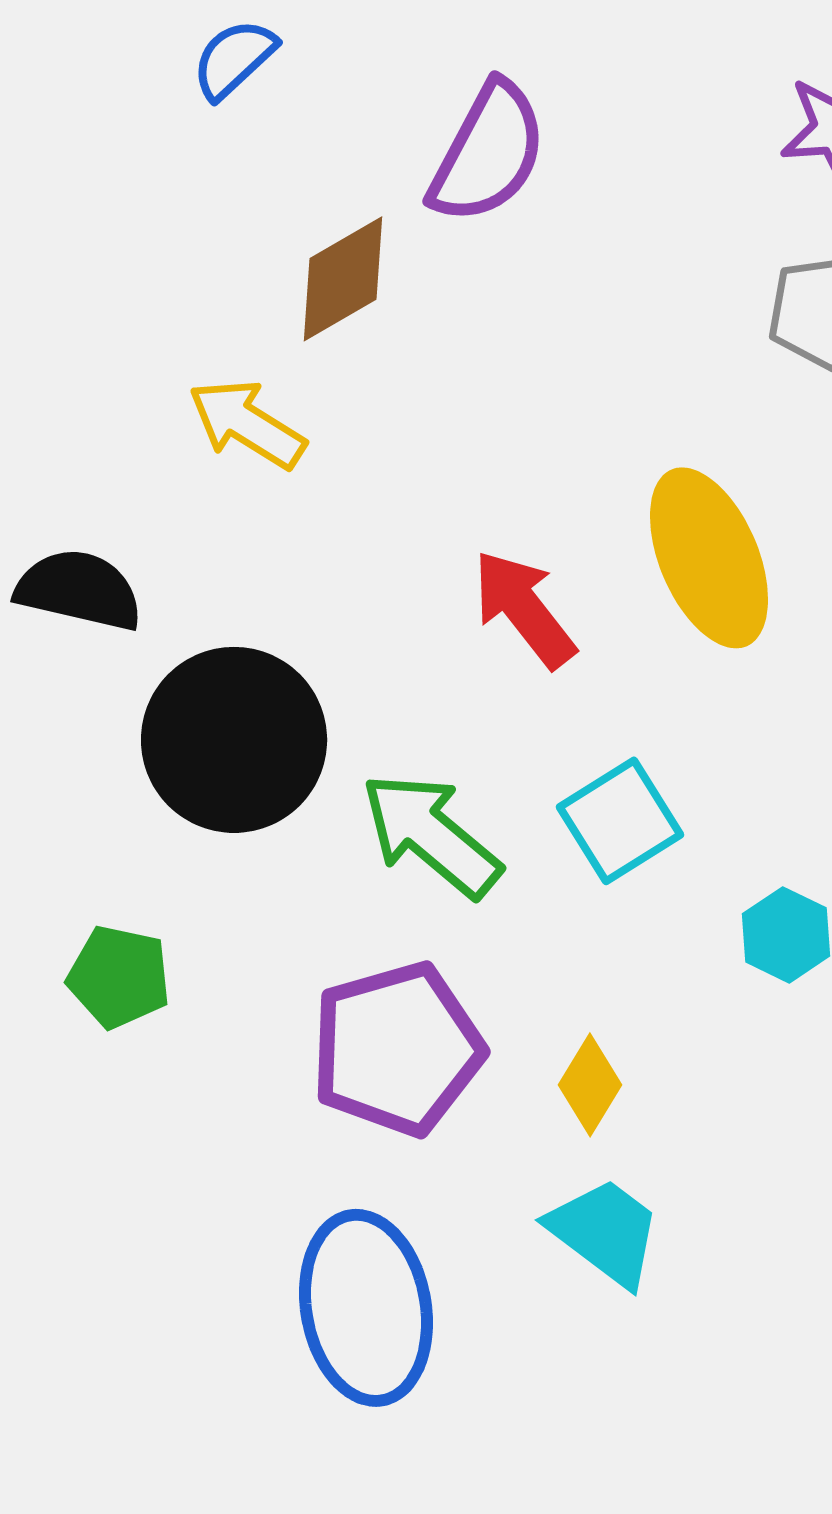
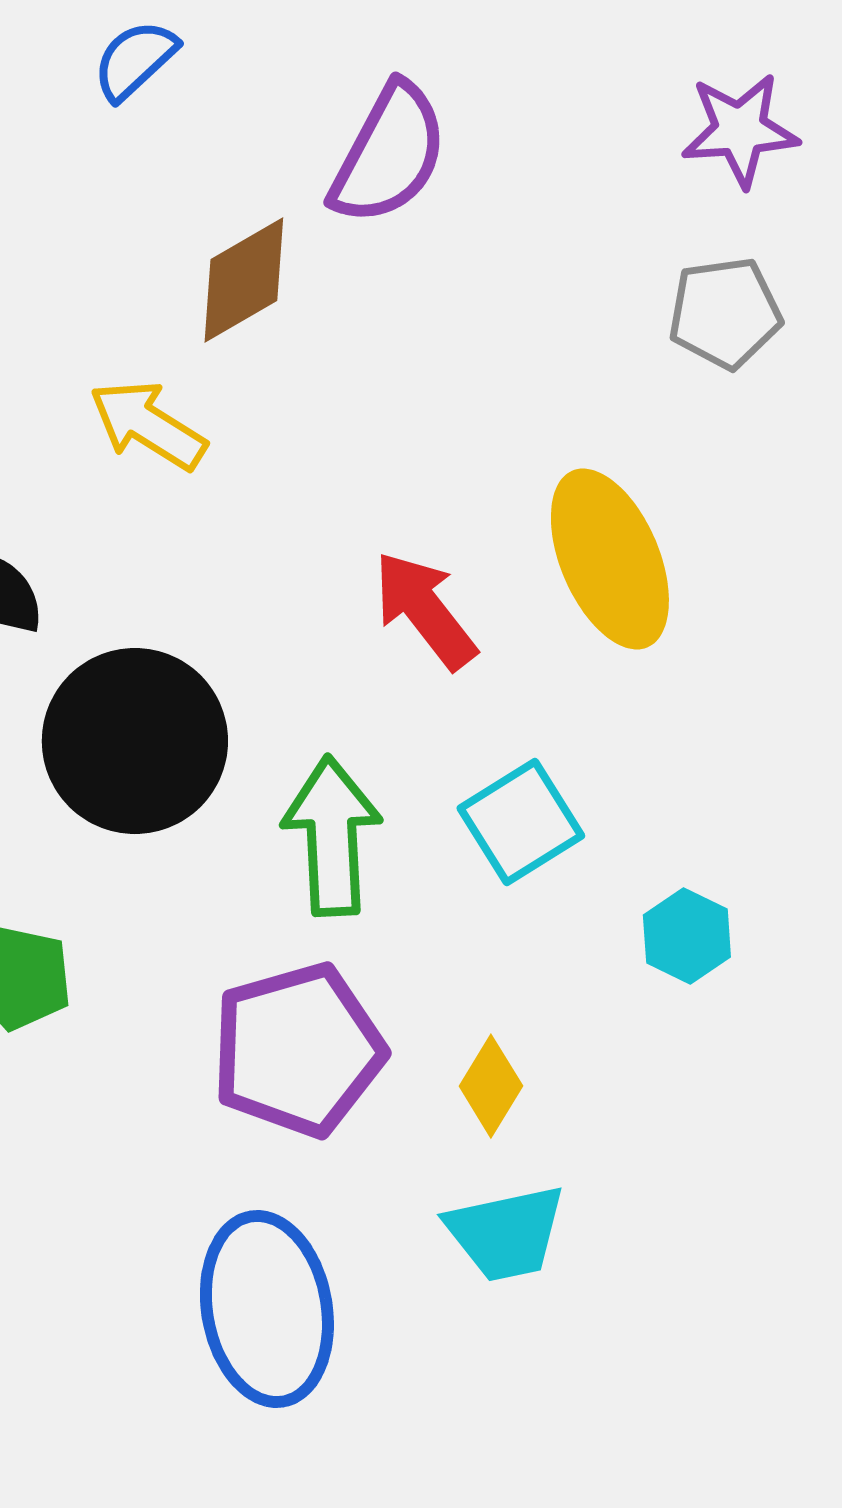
green arrow: (431, 835) -> (332, 836), turned 47
cyan trapezoid: (605, 1232) -> (506, 1233), turned 131

